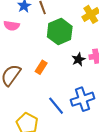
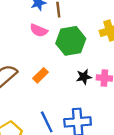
pink semicircle: (12, 26) -> (39, 30), moved

